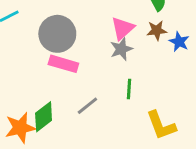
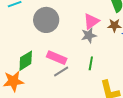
pink rectangle: (63, 64) -> (57, 58), moved
green diamond: (44, 117) -> (26, 61), moved

